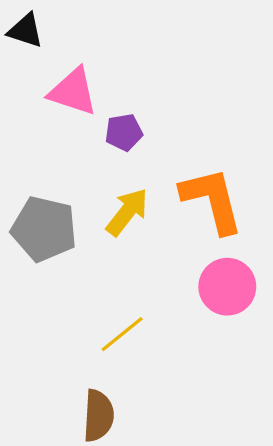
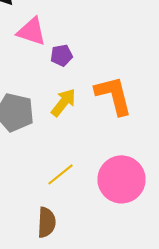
pink circle: (227, 287) -> (122, 179), moved, size x1.4

